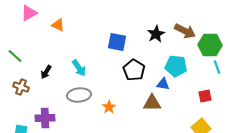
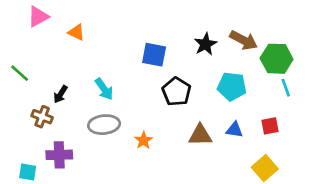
blue triangle: (163, 84) -> (234, 130), moved
brown cross: (21, 87) -> (42, 117), moved

